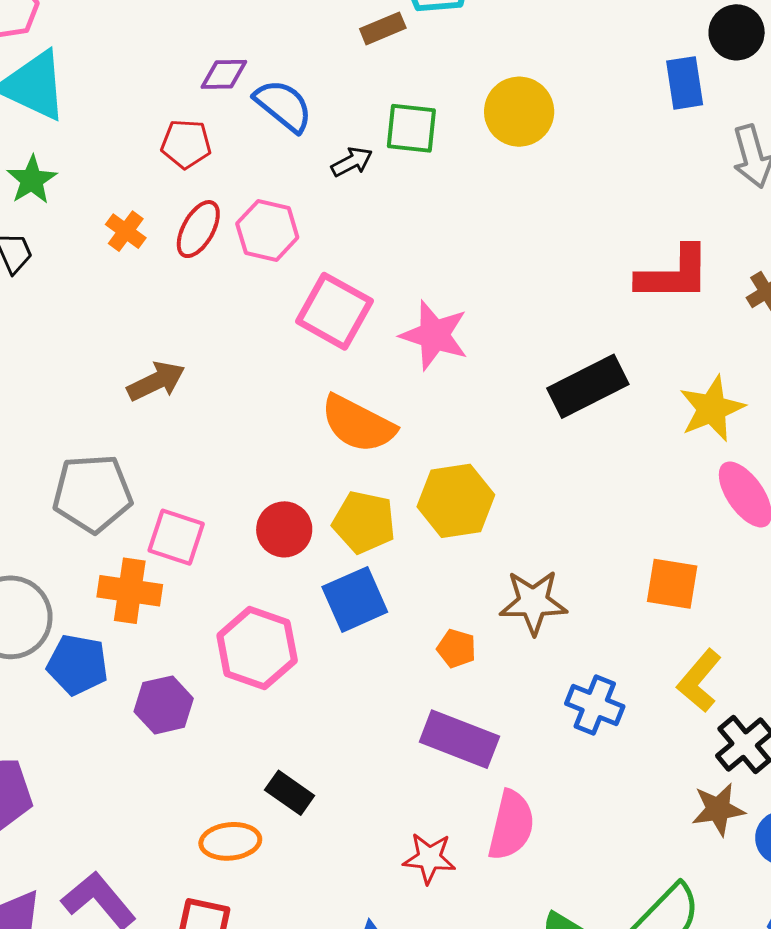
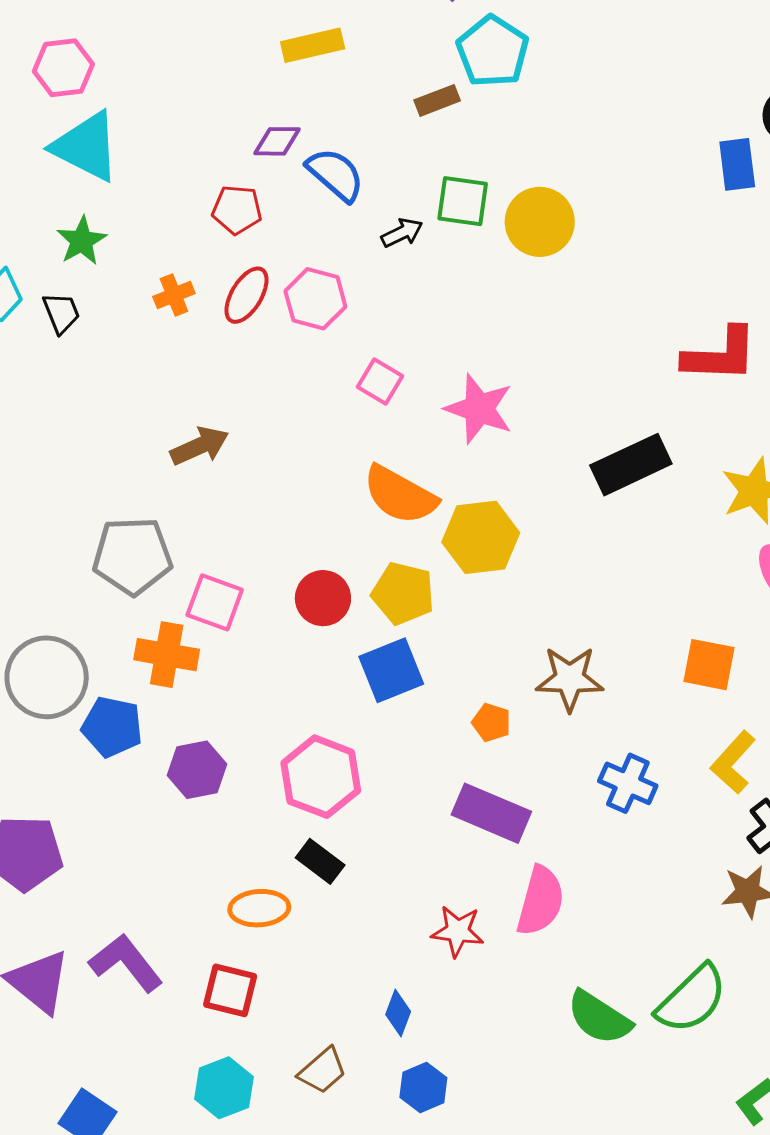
yellow circle: (519, 112) -> (540, 222), moved
orange cross: (126, 231) -> (174, 295), turned 30
pink square: (334, 311) -> (380, 382), size x0.6
yellow hexagon: (456, 501) -> (481, 537), moved
pink hexagon: (257, 648) -> (321, 777), moved

